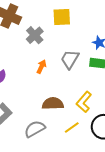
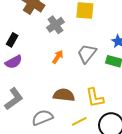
yellow L-shape: (84, 102) -> (95, 98), turned -60

